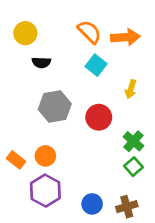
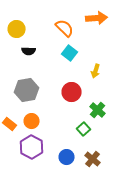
orange arrow: (125, 37) -> (97, 18), moved
gray hexagon: (55, 107) -> (27, 90), moved
green square: (133, 167) -> (84, 129), moved
brown cross: (127, 207) -> (93, 159), turned -35

